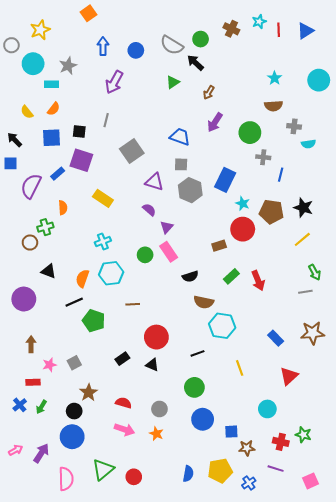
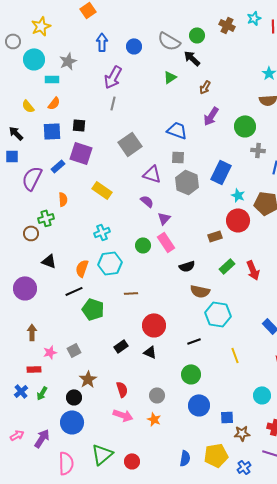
gray line: (106, 120) -> (113, 103), moved
red semicircle: (123, 403) -> (122, 389), turned 56

